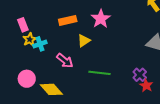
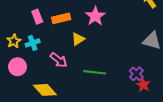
pink rectangle: (23, 25) -> (37, 17), moved
yellow star: (30, 39) -> (14, 41), moved
pink circle: (27, 79) -> (18, 67), moved

